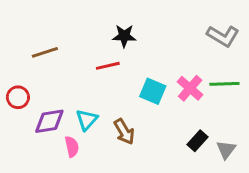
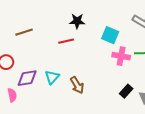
pink cross: (190, 88) -> (121, 56), turned -30
cyan square: (153, 91) -> (110, 35), moved
pink semicircle: (72, 147) -> (12, 95), moved

